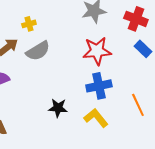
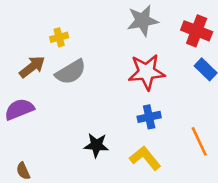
blue cross: (99, 86) -> (149, 117), size x0.7

